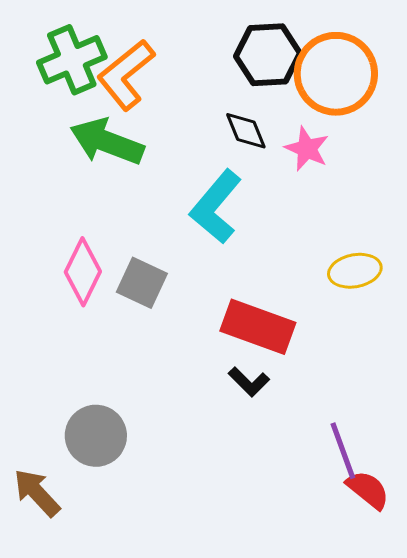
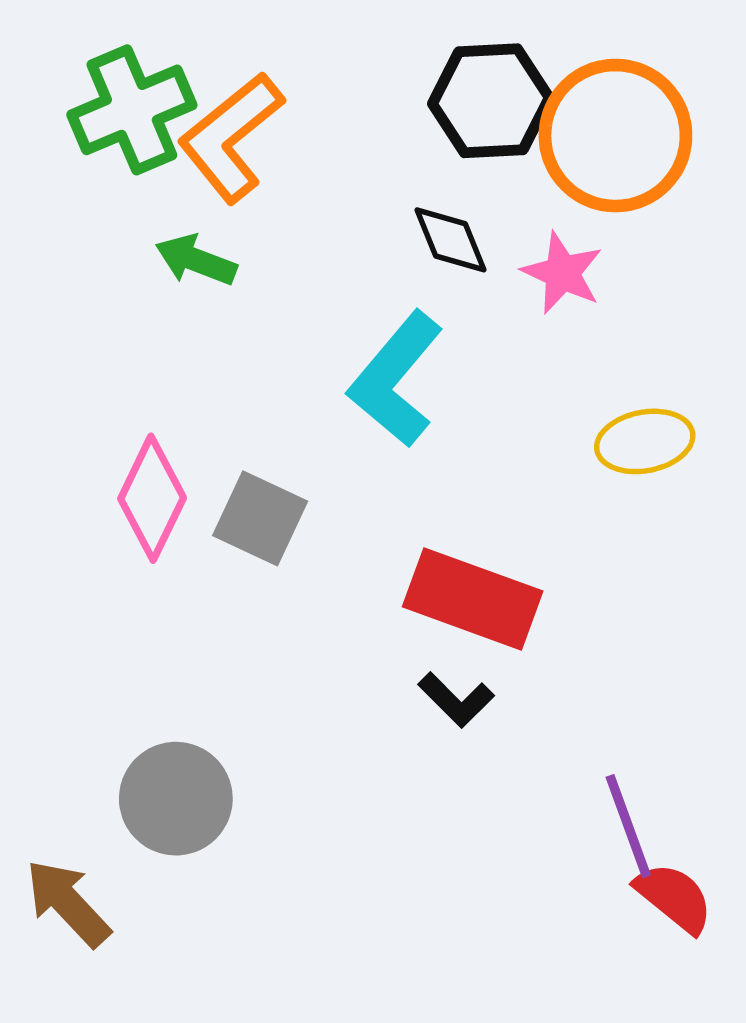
green arrow: (107, 142) -> (196, 260), size x0.6
yellow ellipse: (355, 271) -> (645, 441), moved

